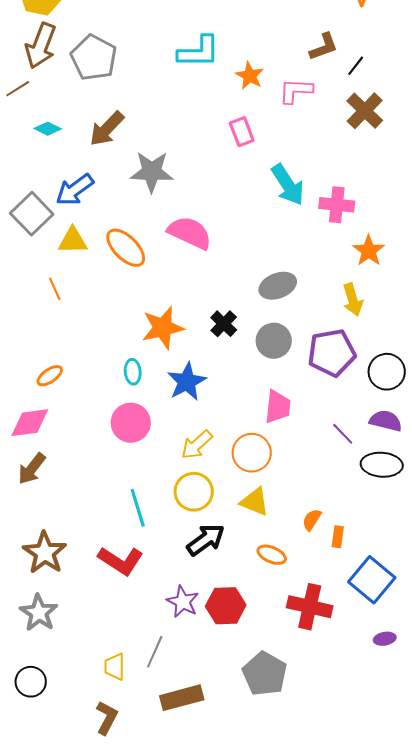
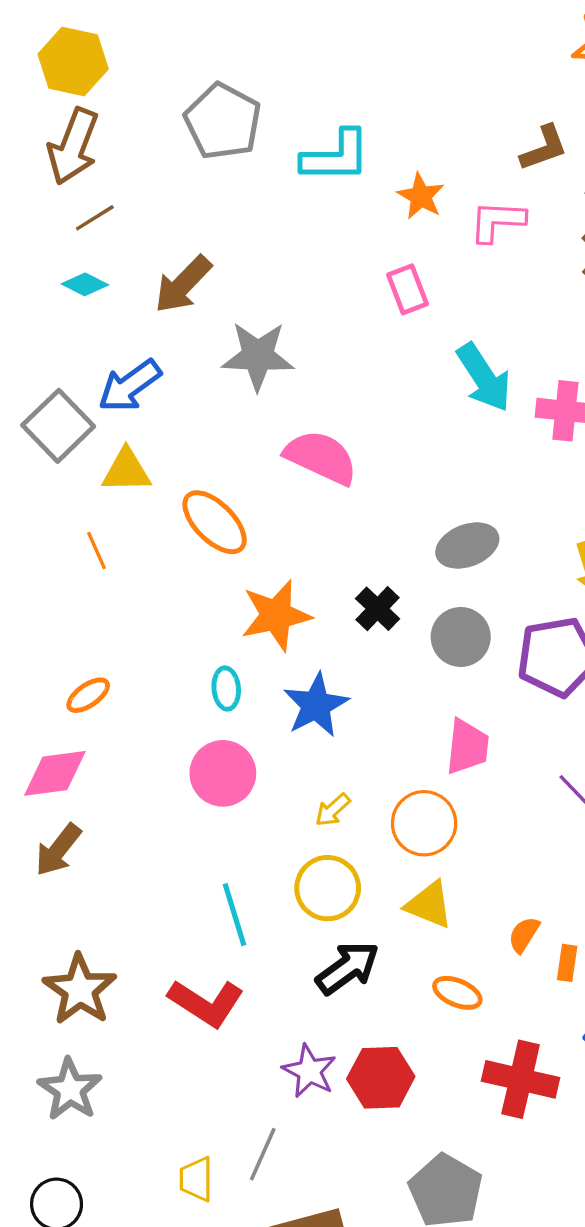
gray pentagon: (94, 58) -> (223, 121), moved
brown line: (18, 89) -> (95, 218), moved
orange ellipse: (126, 248) -> (215, 522), moved
yellow arrow: (197, 445) -> (333, 810), size x0.7

